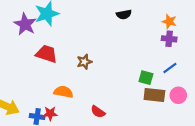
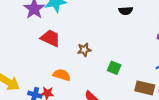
green square: (146, 78) -> (114, 68), moved

